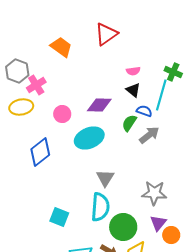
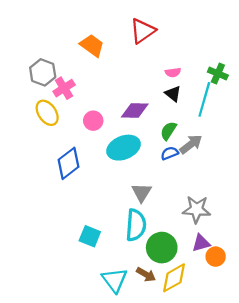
yellow ellipse: (21, 107) -> (47, 113), turned 65
blue semicircle: (144, 111) -> (170, 153), moved, turned -42
purple triangle: (158, 223) -> (201, 243), turned 36

